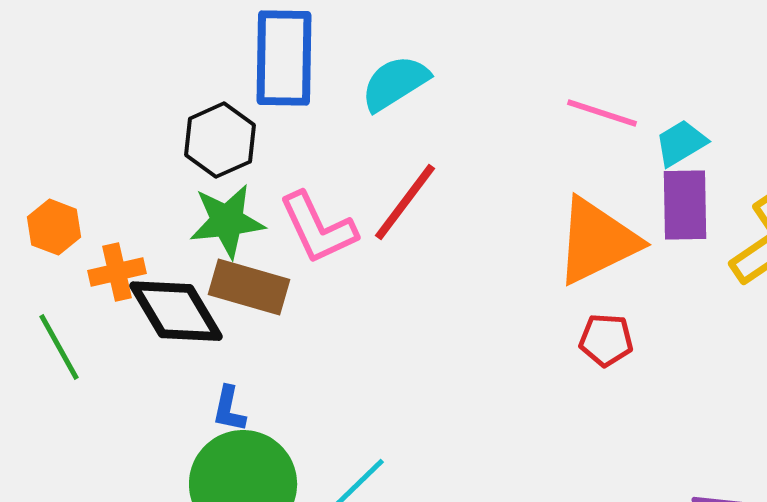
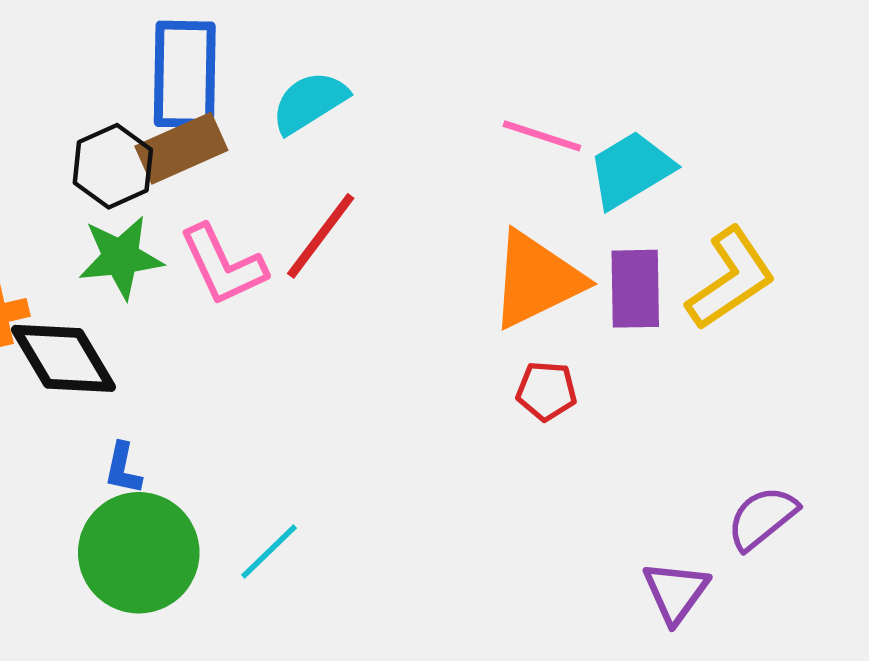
cyan trapezoid: (681, 143) -> (631, 170), size x1.5
purple rectangle: (685, 205) -> (635, 289), moved
brown rectangle: (249, 287) -> (181, 148), moved, turned -40

